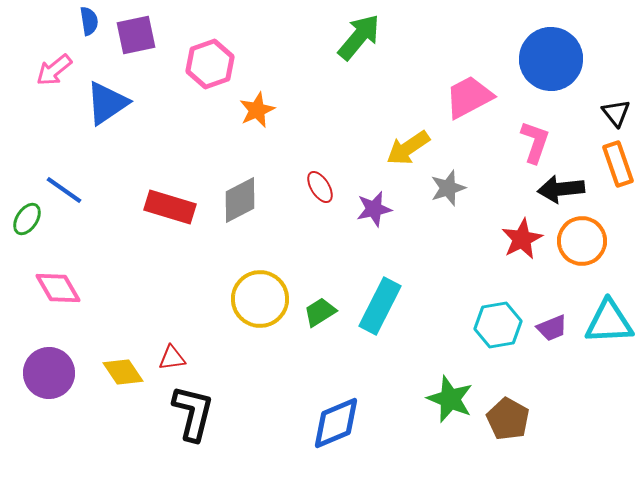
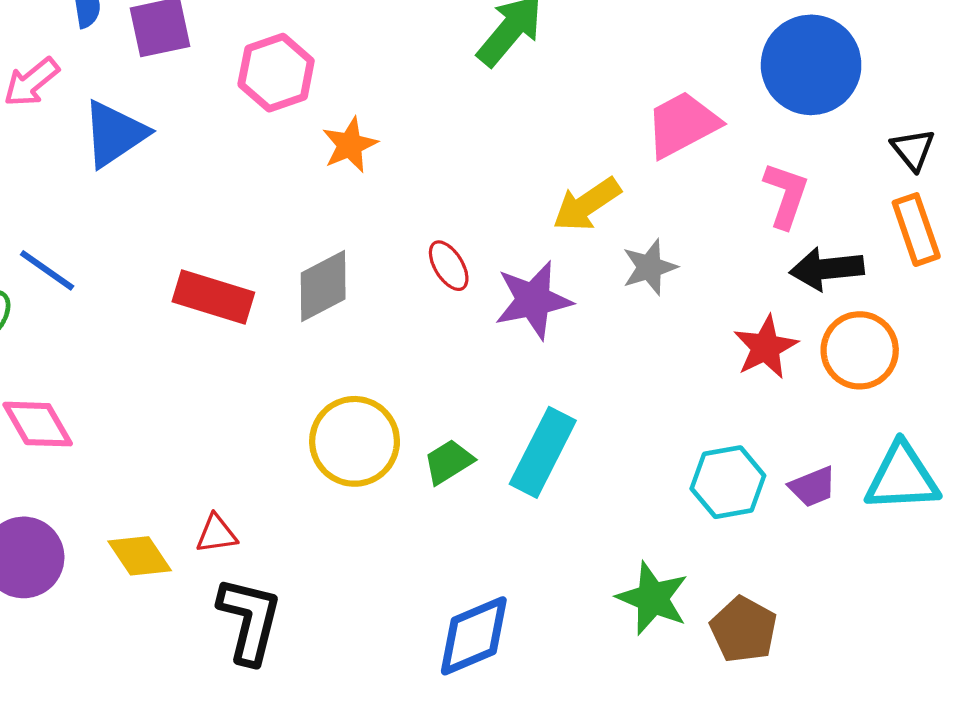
purple star: (374, 209) -> (533, 300), size x1.4

